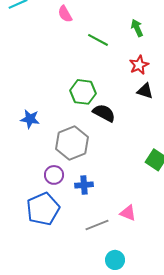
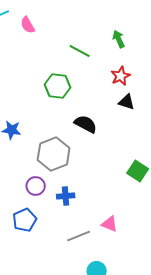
pink semicircle: (65, 14) -> (28, 25), moved
green hexagon: (83, 92) -> (58, 86), moved
blue pentagon: (43, 209) -> (25, 220), size x0.7

